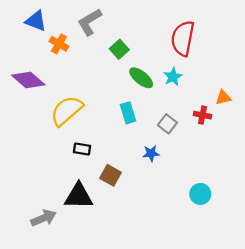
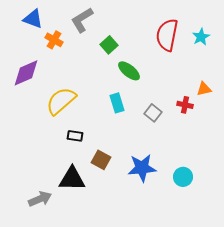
cyan star: (173, 77) -> (201, 37), moved
purple diamond: (28, 80) -> (26, 73), turned -64
blue star: (151, 153) -> (142, 168), moved, size x1.8

